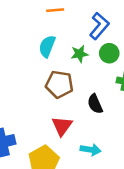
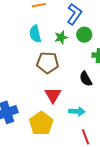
cyan semicircle: (47, 46) -> (35, 34), turned -30
black semicircle: (95, 104) -> (86, 79), moved

